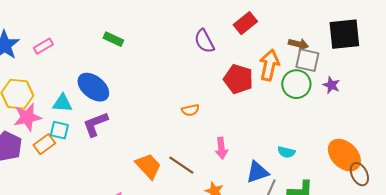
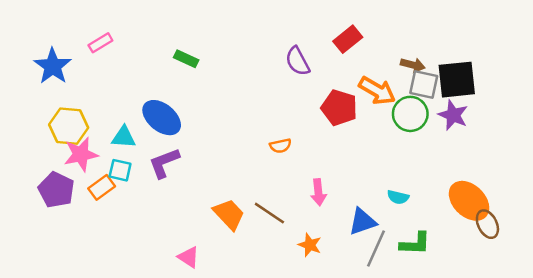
black square: (344, 34) -> (457, 80), moved
pink rectangle: (43, 46) -> (100, 43), moved
orange arrow: (269, 65) -> (377, 91), turned 108
purple star: (331, 85) -> (453, 115), size x1.4

